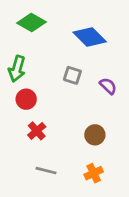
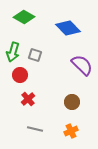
gray square: (72, 75) -> (35, 55), moved
purple semicircle: (108, 86) -> (82, 65), size x1.6

